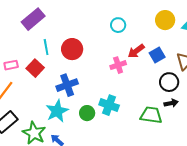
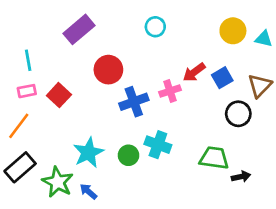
purple rectangle: (33, 19) -> (79, 29), moved
cyan circle: (118, 25) -> (155, 27), moved
cyan line: (46, 47) -> (28, 60), moved
blue cross: (67, 85) -> (134, 102), moved
black arrow: (171, 103) -> (241, 177), moved

